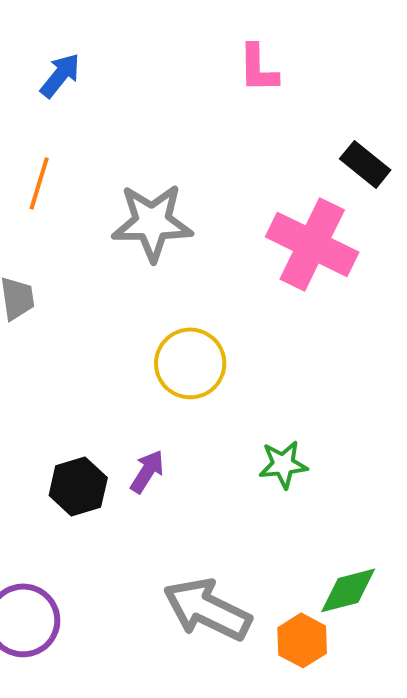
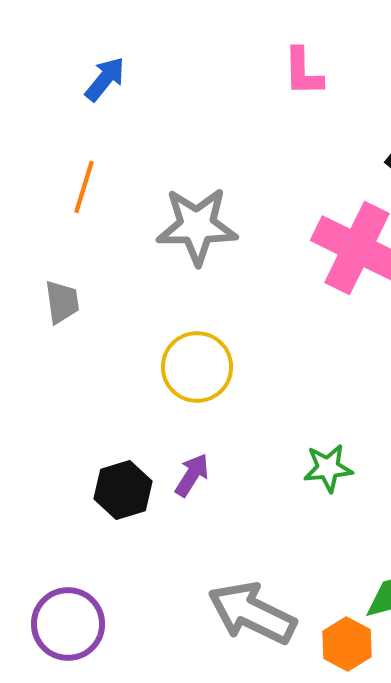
yellow circle: (190, 363) -> (197, 367), moved

